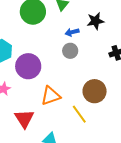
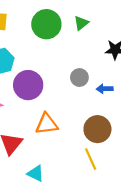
blue arrow: (72, 32) -> (105, 89), moved
yellow line: (79, 114) -> (91, 159), moved

